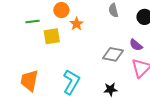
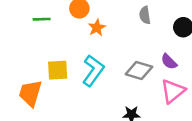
yellow square: (52, 36) -> (58, 70), moved
cyan L-shape: (71, 82) -> (93, 71), moved

